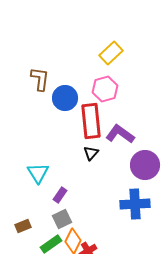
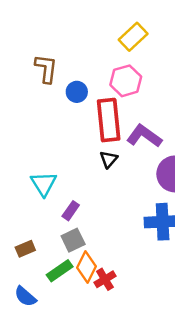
blue circle: (65, 98) -> (77, 92), size x0.7

